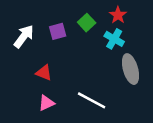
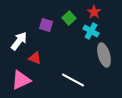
purple square: (58, 31) -> (46, 25), turned 32
white arrow: (24, 36) -> (19, 41), moved
pink triangle: (46, 103) -> (21, 80), moved, size x1.5

